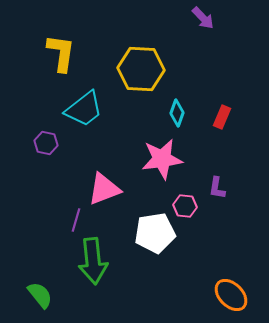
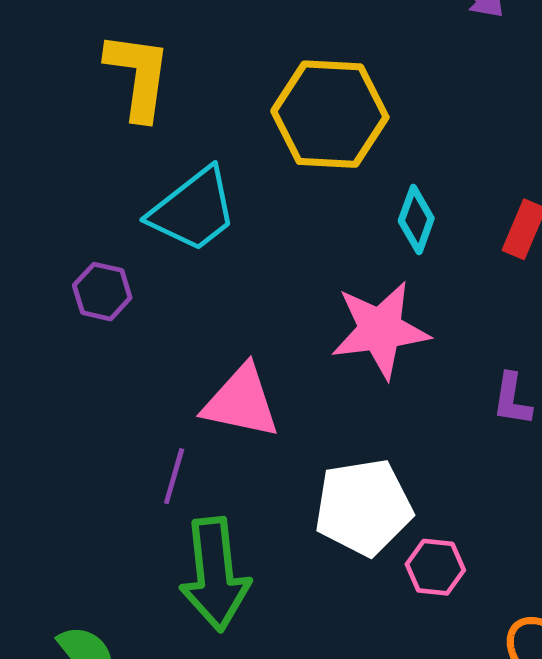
pink triangle: (104, 189) -> (241, 402), turned 33
pink hexagon: (185, 206) -> (435, 567), moved

